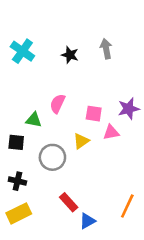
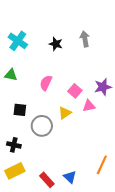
pink square: (94, 114) -> (75, 91), turned 32
green triangle: (34, 120) -> (11, 75), moved
black square: (16, 142) -> (20, 110), moved
red rectangle: (69, 202) -> (47, 180), moved
blue triangle: (87, 221) -> (70, 177), turned -48

